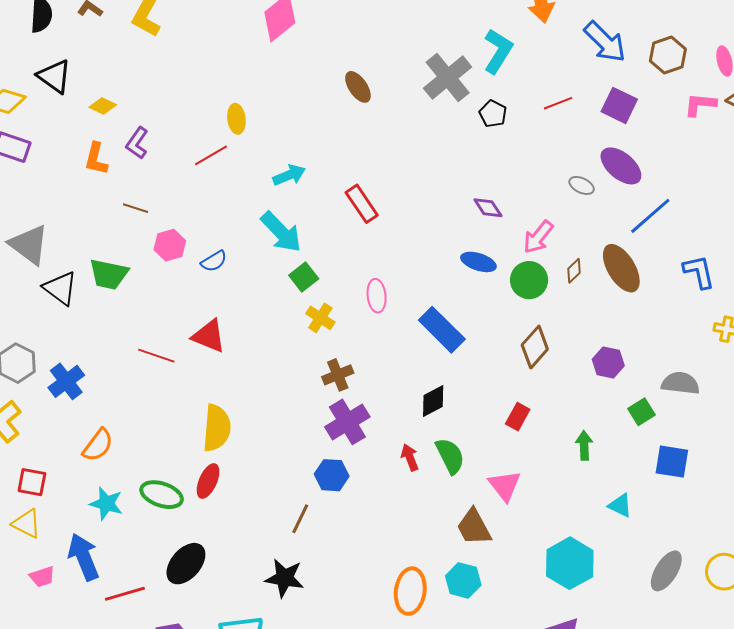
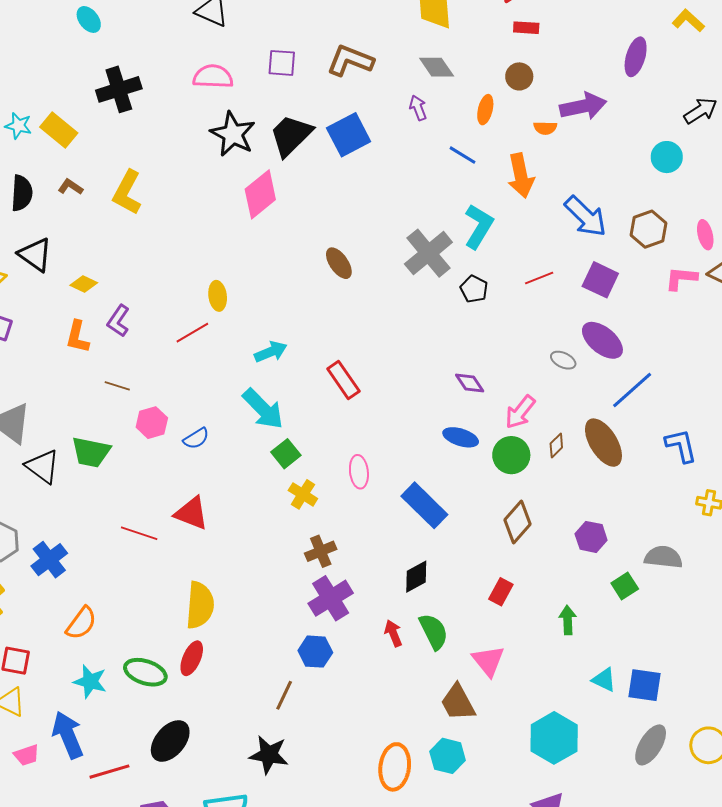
blue square: (672, 462) -> (645, 685), moved

